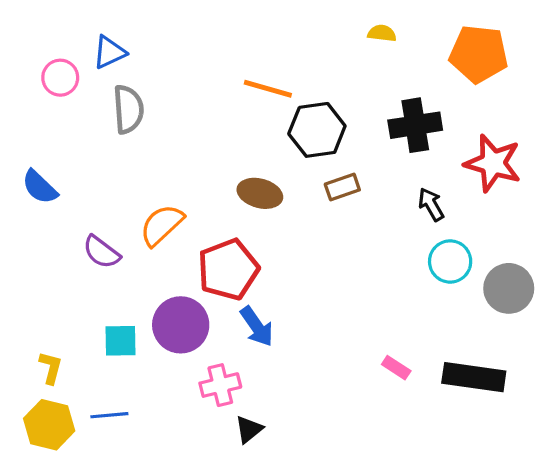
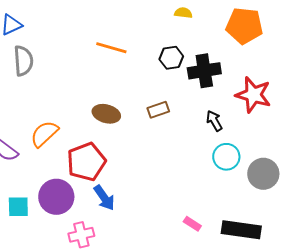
black hexagon: (317, 130) -> (171, 58), moved, size x0.7

